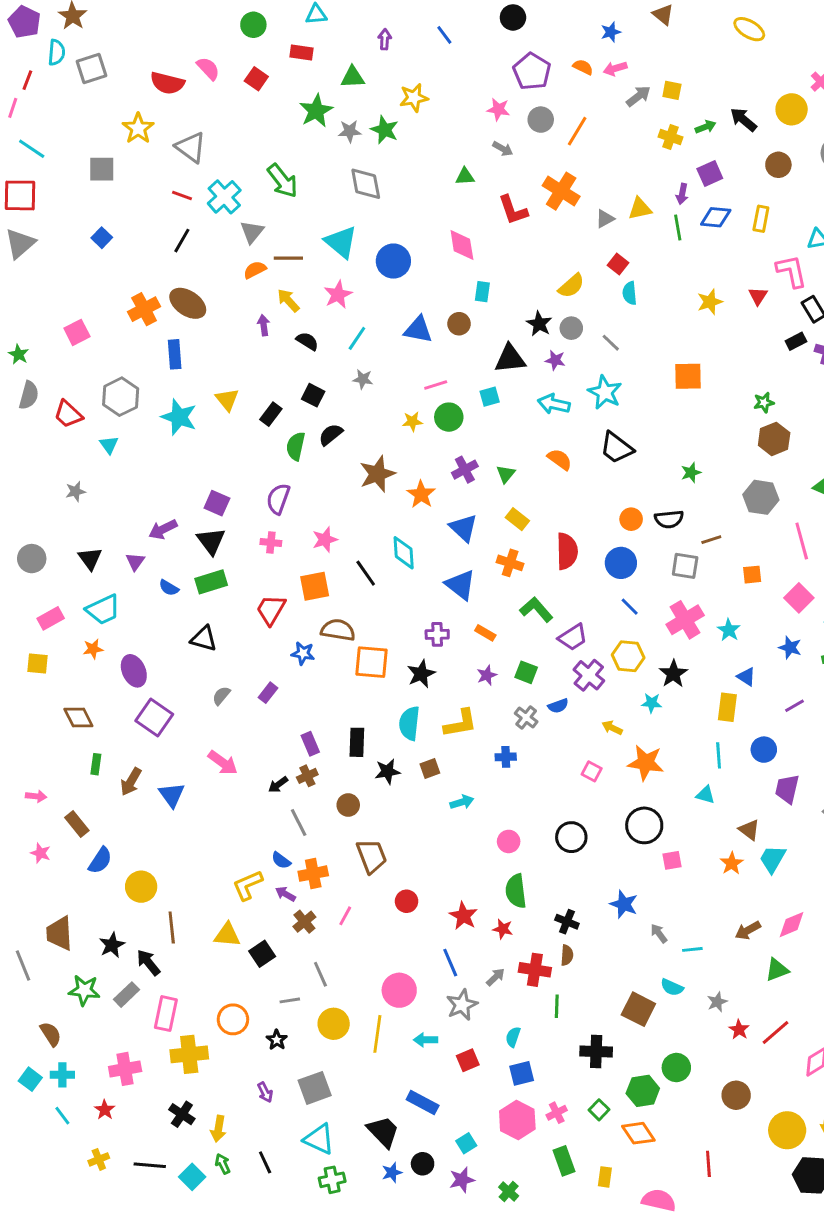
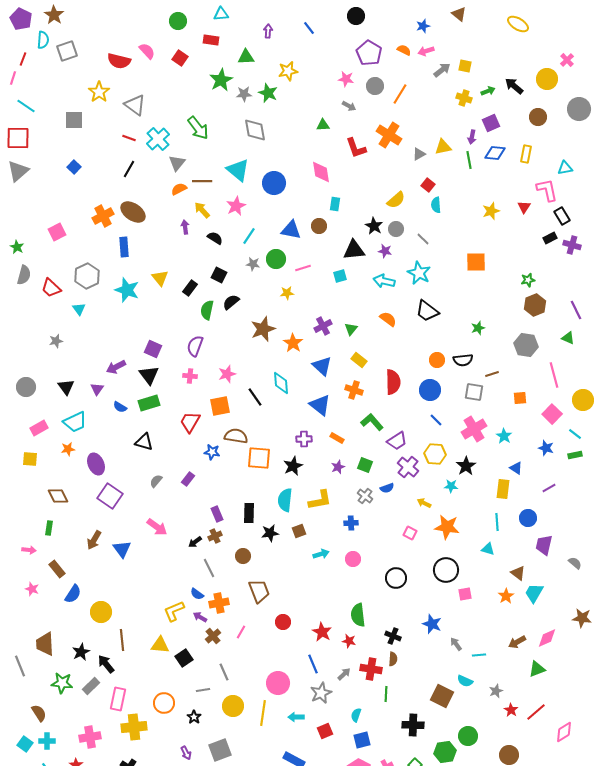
green circle: (449, 417) -> (276, 259), moved
green rectangle: (96, 764) -> (49, 528), moved
pink circle: (509, 841) -> (353, 559), moved

